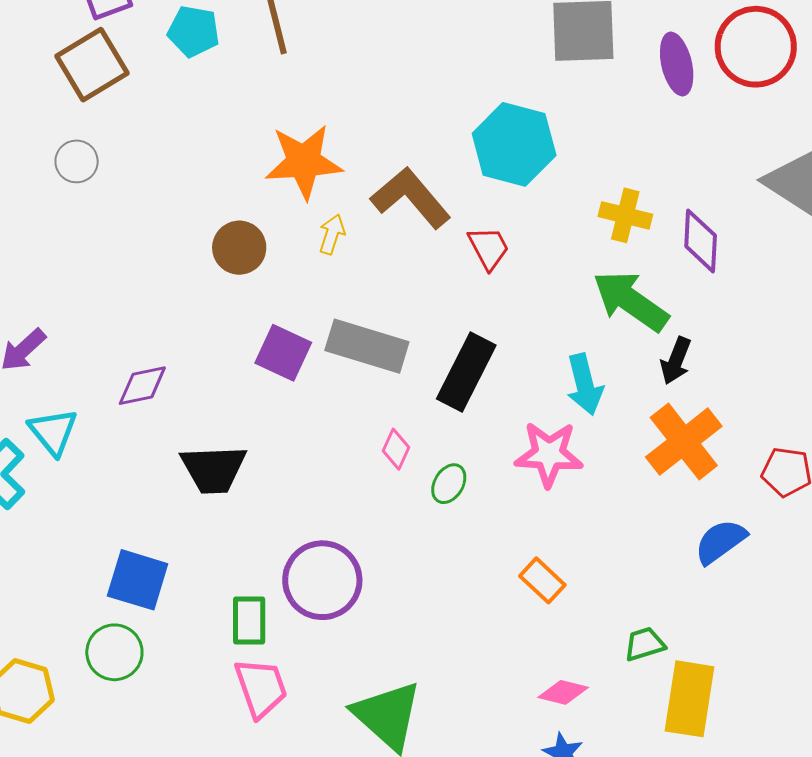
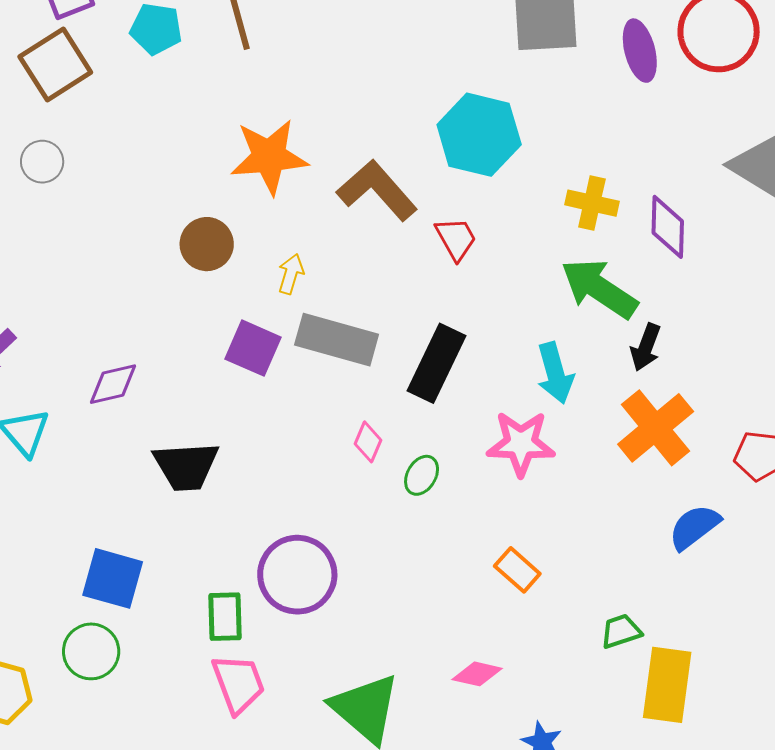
yellow arrow: (332, 234) -> (291, 274), moved
pink diamond: (563, 692) -> (477, 674), moved

